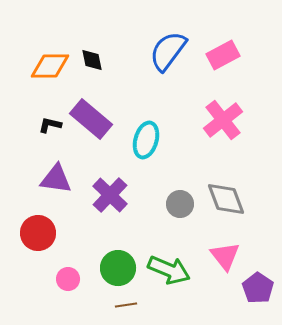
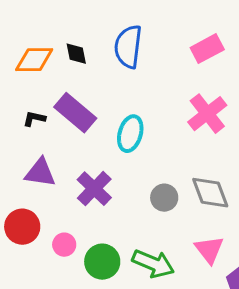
blue semicircle: (168, 51) -> (128, 47), moved, turned -30
pink circle: (68, 279) -> (64, 245), moved

